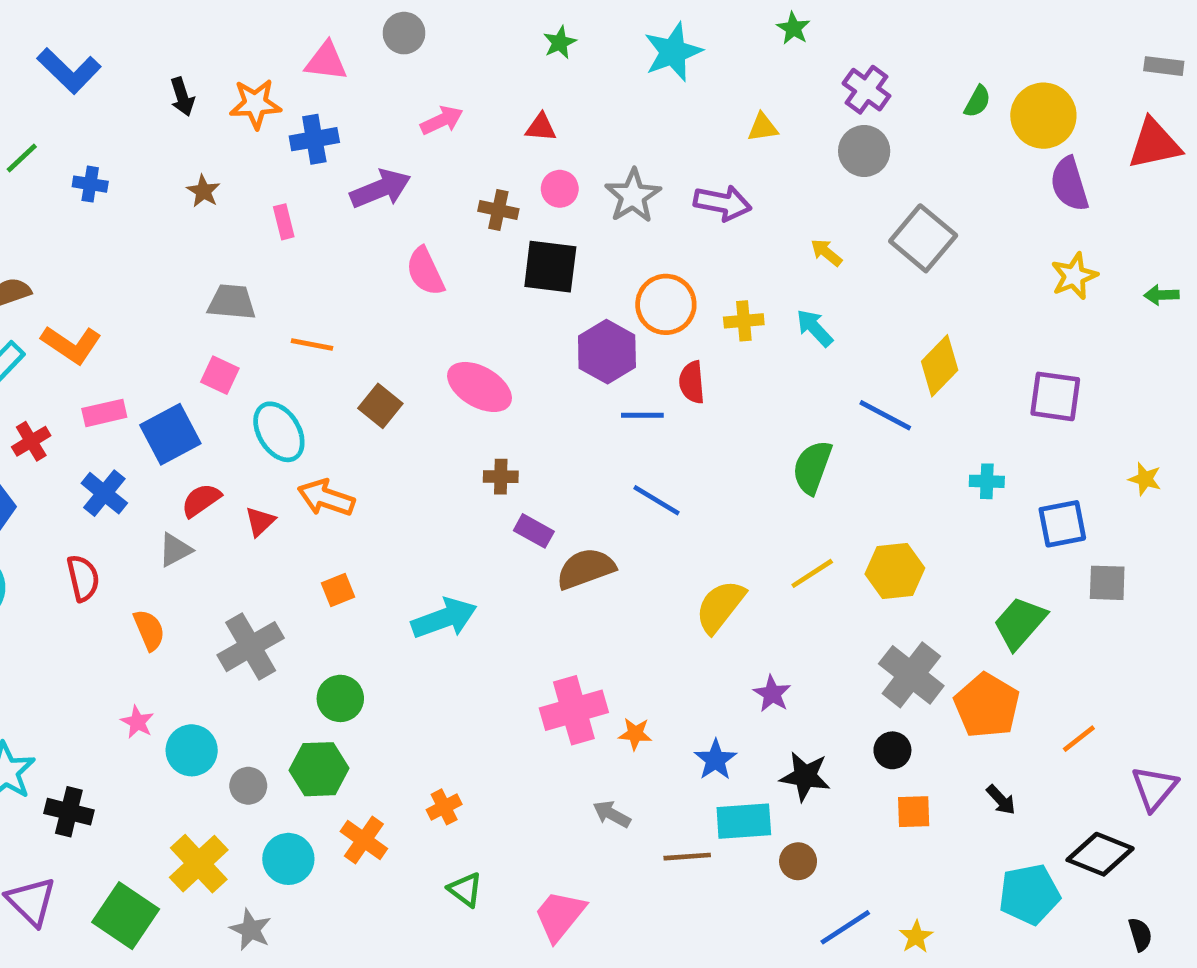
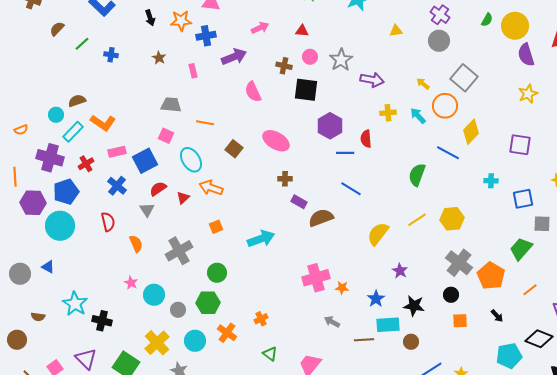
purple arrow: (723, 203) -> (372, 80), moved
orange circle: (666, 304) -> (445, 106), moved
gray triangle: (175, 550) -> (147, 210), turned -35
green trapezoid: (1020, 623) -> (521, 249), moved

